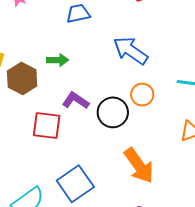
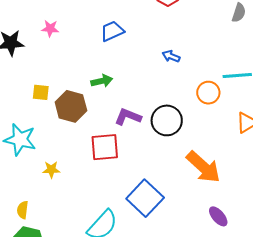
blue arrow: (130, 51) -> (171, 56), size x0.5
orange circle: (142, 95) -> (208, 93), moved

